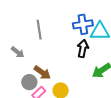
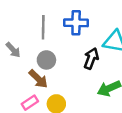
blue cross: (83, 24) -> (76, 23), moved
gray circle: (29, 82) -> (46, 60), moved

